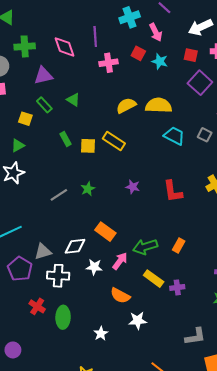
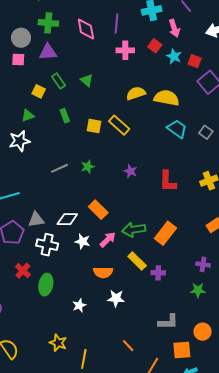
red square: (191, 55) -> (195, 61), moved
purple triangle: (43, 76) -> (48, 52), moved
green rectangle: (66, 139) -> (65, 116), moved
orange rectangle: (179, 245) -> (165, 233), size x1.6
orange semicircle: (120, 296) -> (103, 272), turned -36

